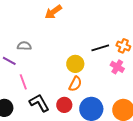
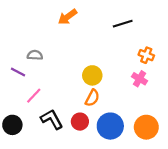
black line: (100, 48) -> (123, 24), moved
pink line: (23, 82) -> (34, 96), turned 63

